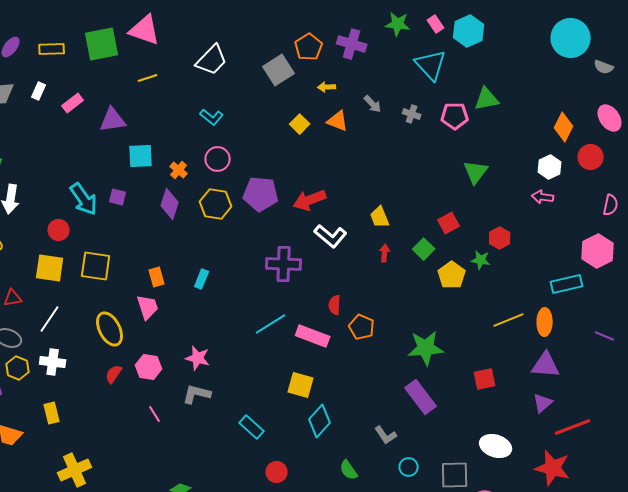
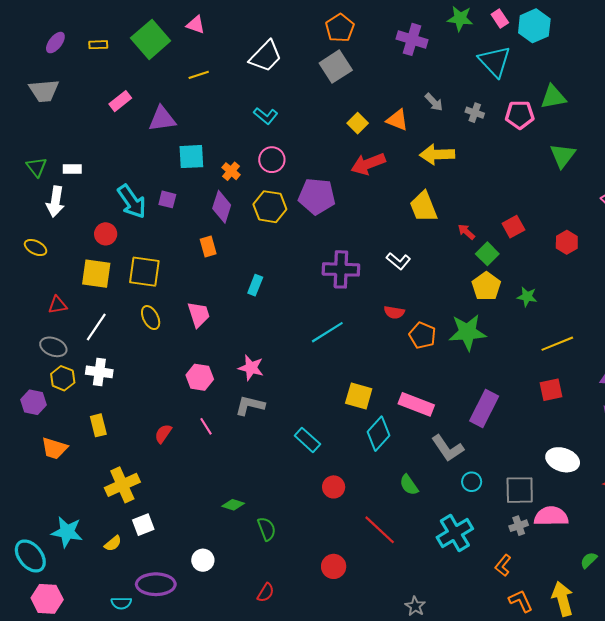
pink triangle: (145, 30) -> (196, 25), size x0.6
green square: (102, 44) -> (151, 39), turned -30
orange pentagon: (309, 47) -> (340, 28), moved
yellow rectangle: (52, 49) -> (98, 45), size x0.7
yellow arrow: (327, 87) -> (437, 154), moved, size x1.8
white rectangle: (39, 91) -> (72, 169), moved, turned 66
green triangle: (476, 172) -> (563, 155), moved
red arrow: (310, 200) -> (368, 164), moved
yellow trapezoid: (380, 217) -> (424, 207), moved, size x1.4
white L-shape: (331, 236) -> (398, 261), moved, size x0.7
red arrow: (385, 253) -> (466, 232), moved, turned -54
green star: (481, 260) -> (527, 297), moved
yellow pentagon: (452, 275) -> (486, 286), moved
orange rectangle: (157, 277) -> (208, 246), moved
red semicircle: (335, 305) -> (394, 312), turned -84
yellow line: (509, 320) -> (557, 344), moved
yellow ellipse: (110, 329) -> (151, 318), moved, size x0.7
pink rectangle: (313, 336) -> (416, 404), moved
green star: (426, 348) -> (467, 332), moved
red semicircle: (114, 374) -> (163, 434), moved
purple rectangle: (421, 397) -> (484, 409), turned 64
gray L-shape: (386, 435) -> (448, 448), size x1.4

